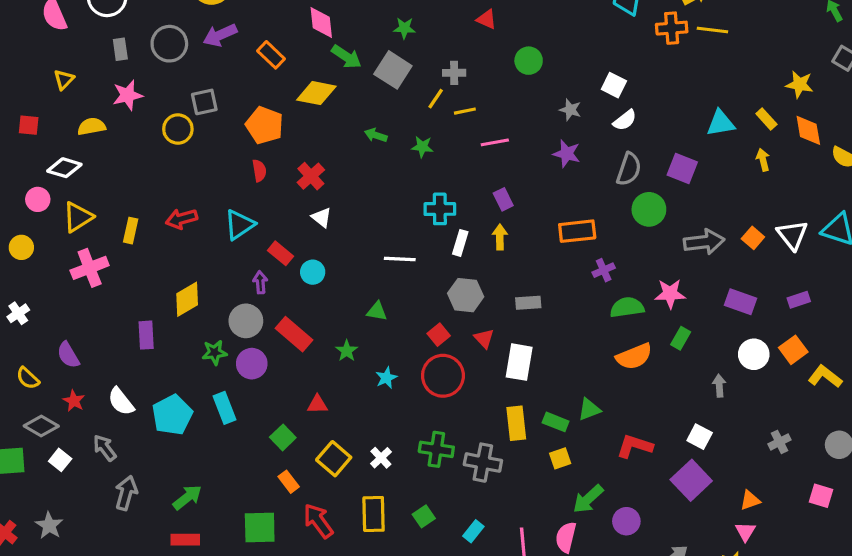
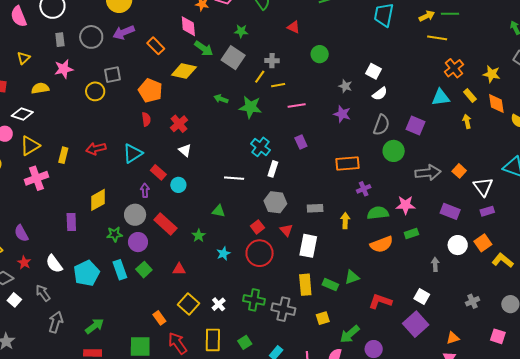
orange cross: (672, 28) -> (454, 68), moved, turned -36
green star: (422, 147) -> (250, 107), size x1.6
cyan cross: (440, 209) -> (260, 147), turned 36
white triangle: (792, 235) -> (483, 187), moved
yellow arrow: (500, 237) -> (345, 221), moved
green rectangle: (681, 338) -> (411, 234), turned 40
green square: (283, 437) -> (144, 270), moved
yellow square: (560, 458) -> (323, 318), moved

